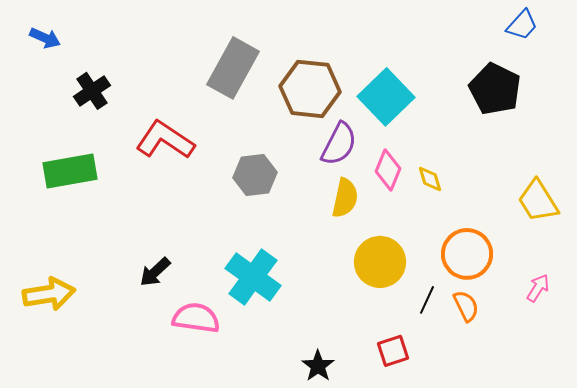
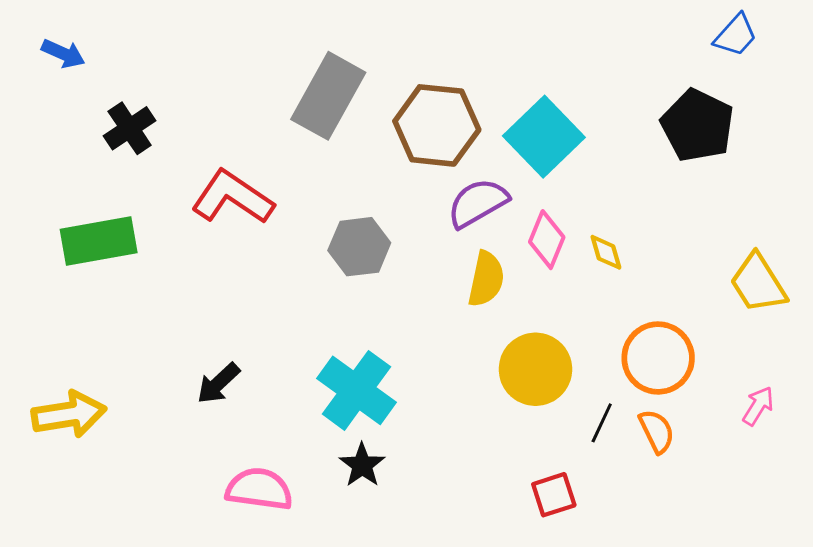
purple semicircle: (339, 144) -> (478, 203), turned -147
pink semicircle: (196, 318) -> (259, 489), moved
black star: (318, 366) -> (362, 465), moved

